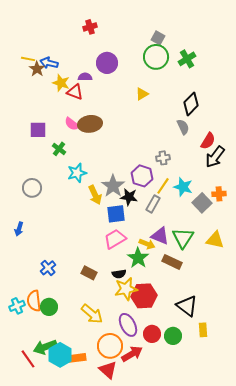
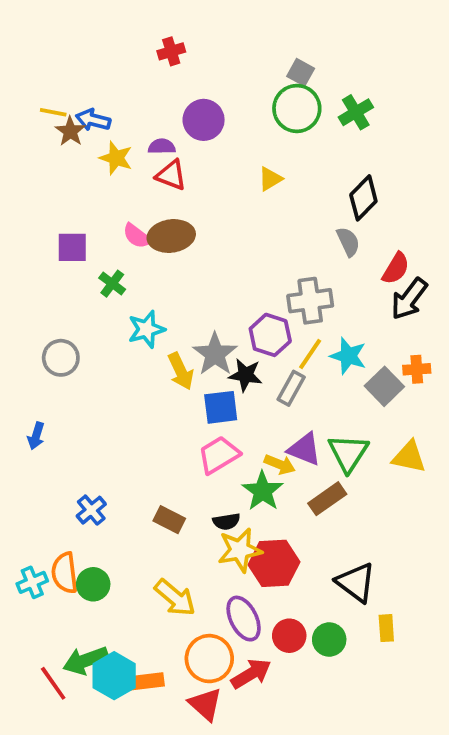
red triangle: (75, 92) -> (171, 175), moved
gray cross: (163, 158) -> (310, 301), size x1.6
brown rectangle: (172, 262) -> (327, 499), turned -60

